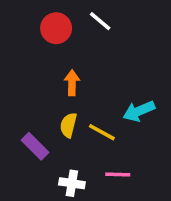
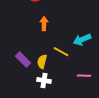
yellow semicircle: (68, 125) -> (42, 62), moved
pink line: (118, 174) -> (84, 76), moved

